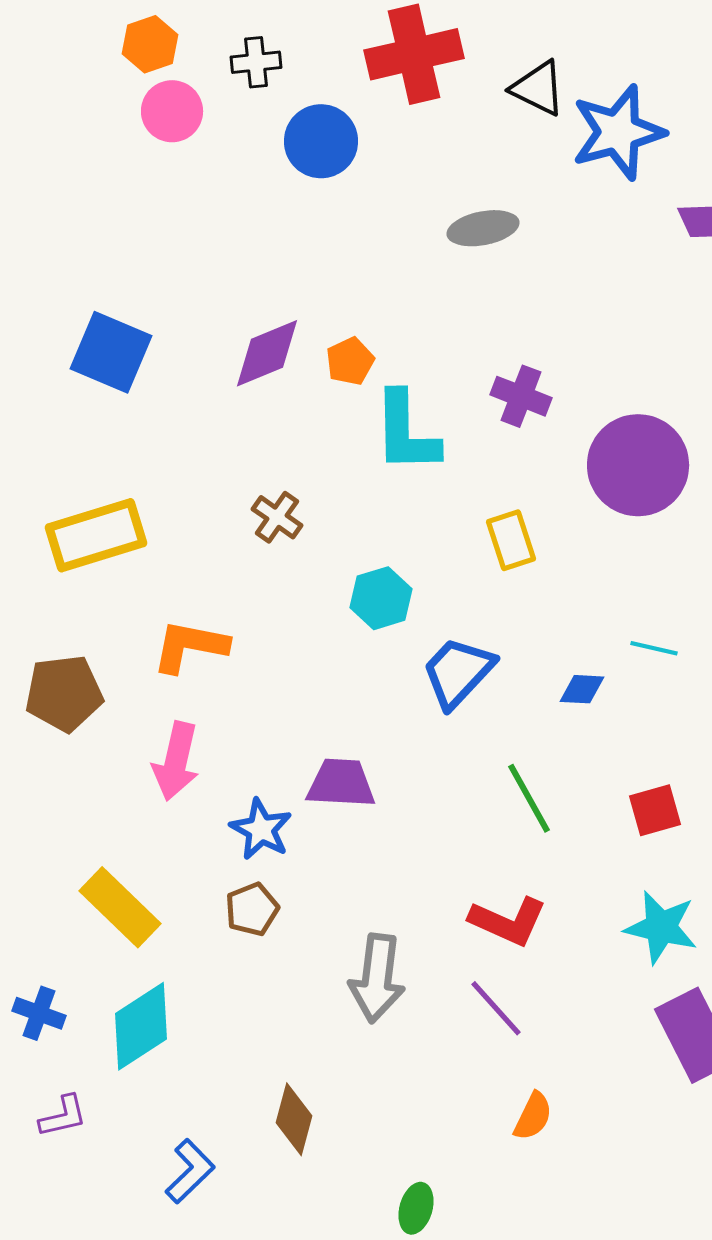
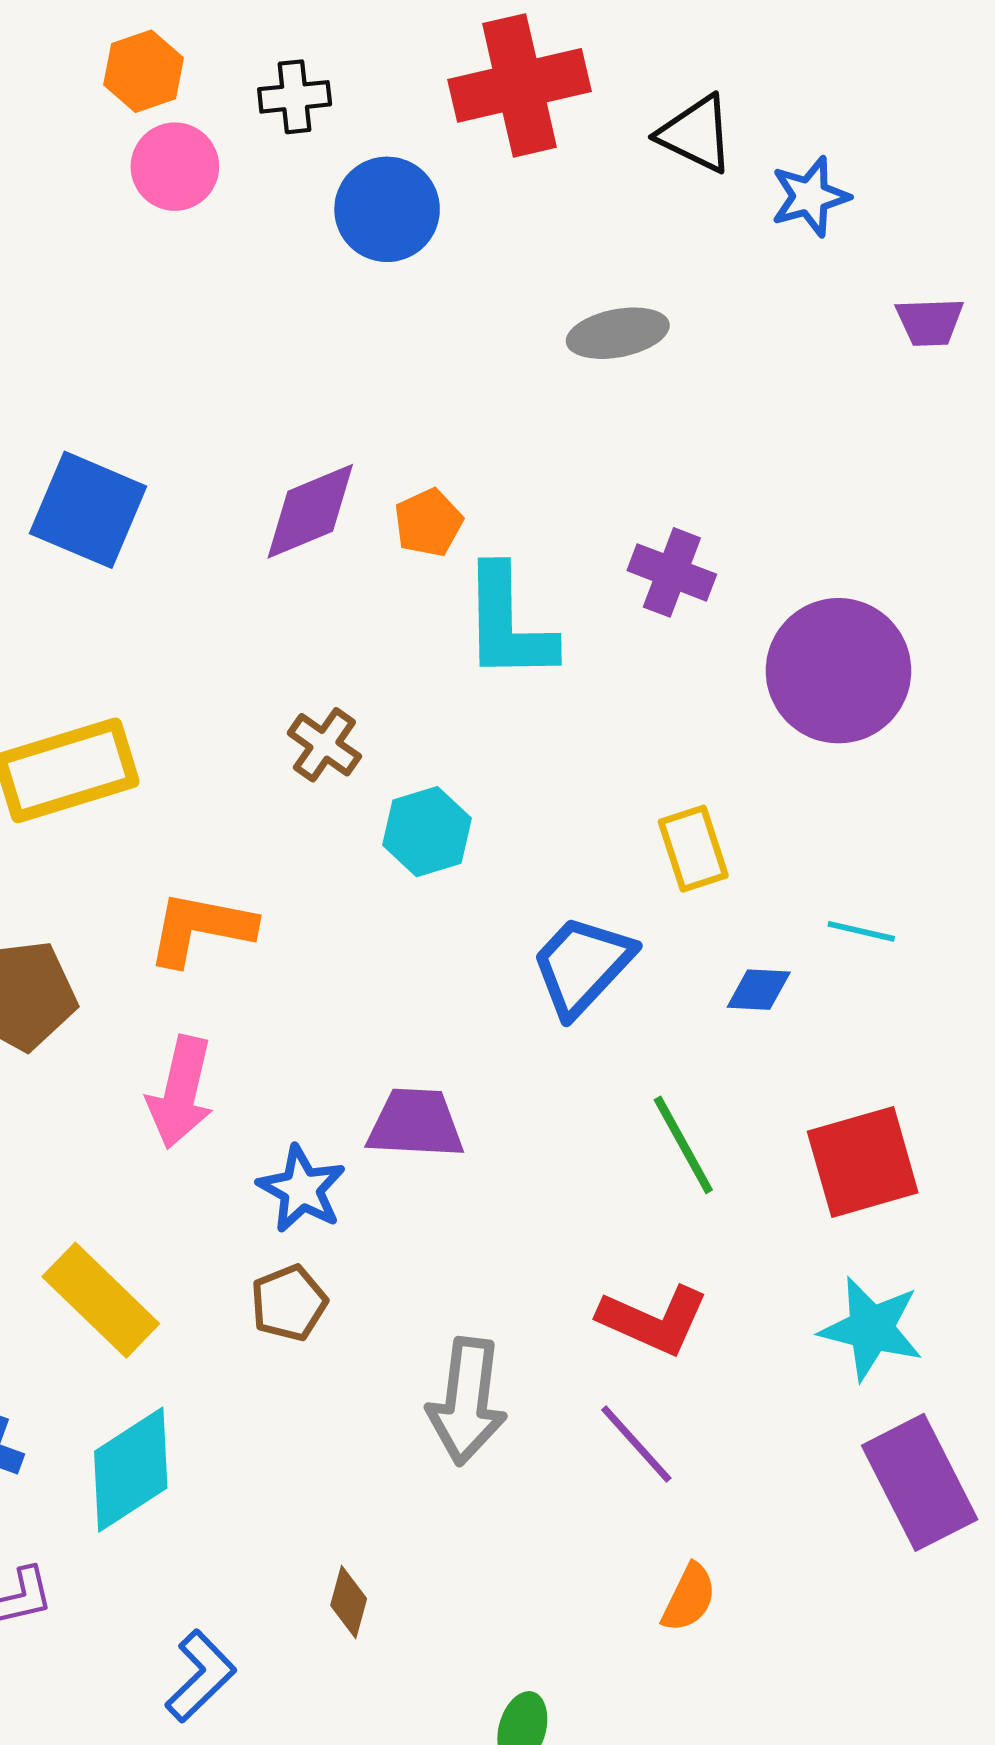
blue star: (618, 132) -> (810, 197), size x0.6
yellow rectangle: (511, 540) -> (693, 849), moved
cyan hexagon: (381, 598) -> (427, 832), moved
red square: (655, 810) -> (863, 1162), size x1.5
brown diamond: (294, 1119) -> (349, 1602), size x0.7

